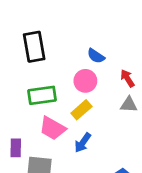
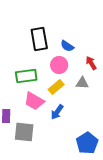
black rectangle: (34, 47) -> (39, 39), moved
gray triangle: (129, 105) -> (82, 83), moved

